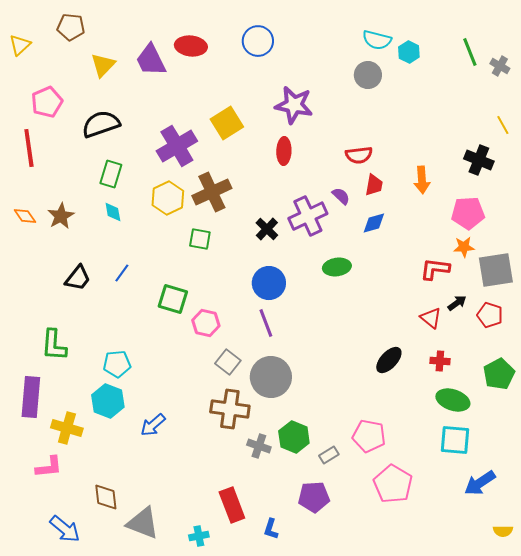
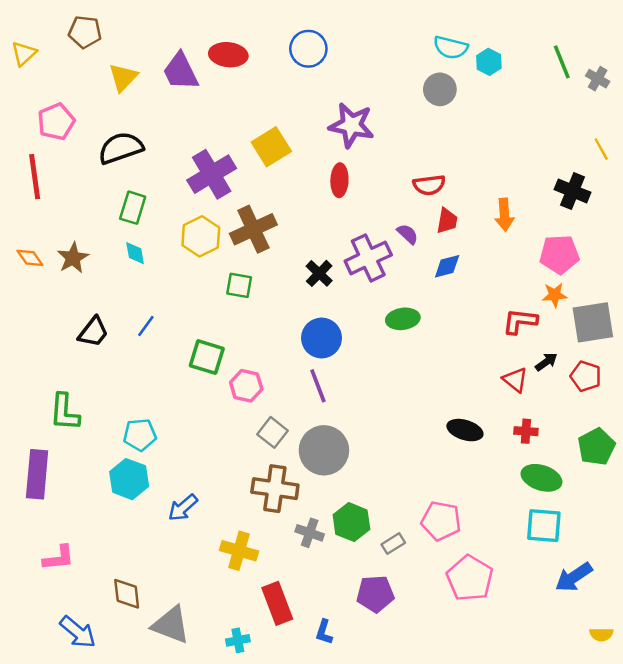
black ellipse: (389, 360) -> (465, 430), turned 64
yellow cross: (67, 428) -> (239, 551), moved

